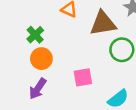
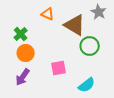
brown triangle: (103, 23) -> (75, 25), turned 40

